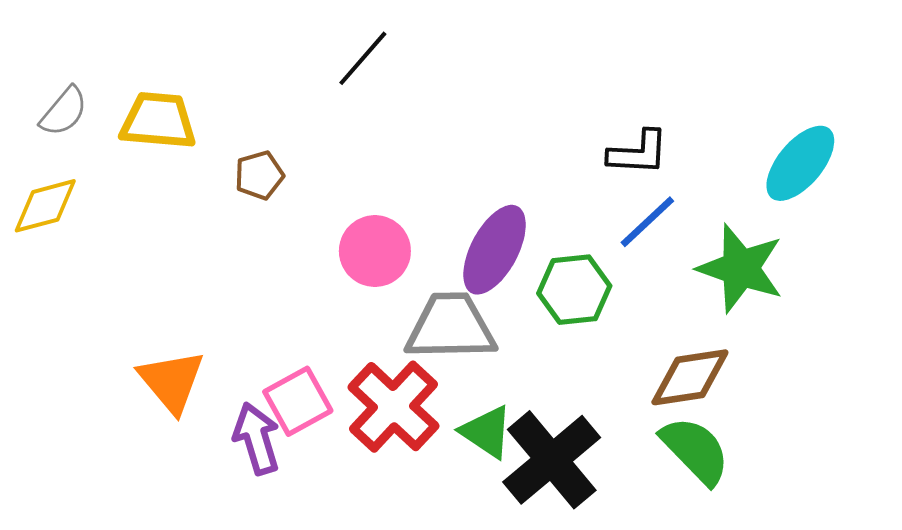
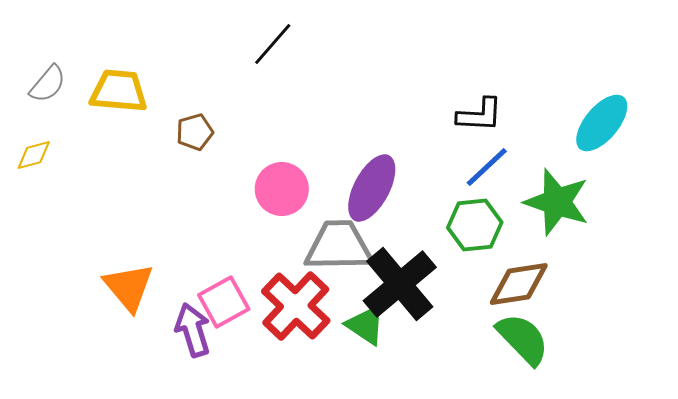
yellow diamond: (45, 206) -> (34, 155), size x0.7
green hexagon: (574, 290) -> (475, 225), moved
black cross: (552, 460) -> (400, 284), moved

